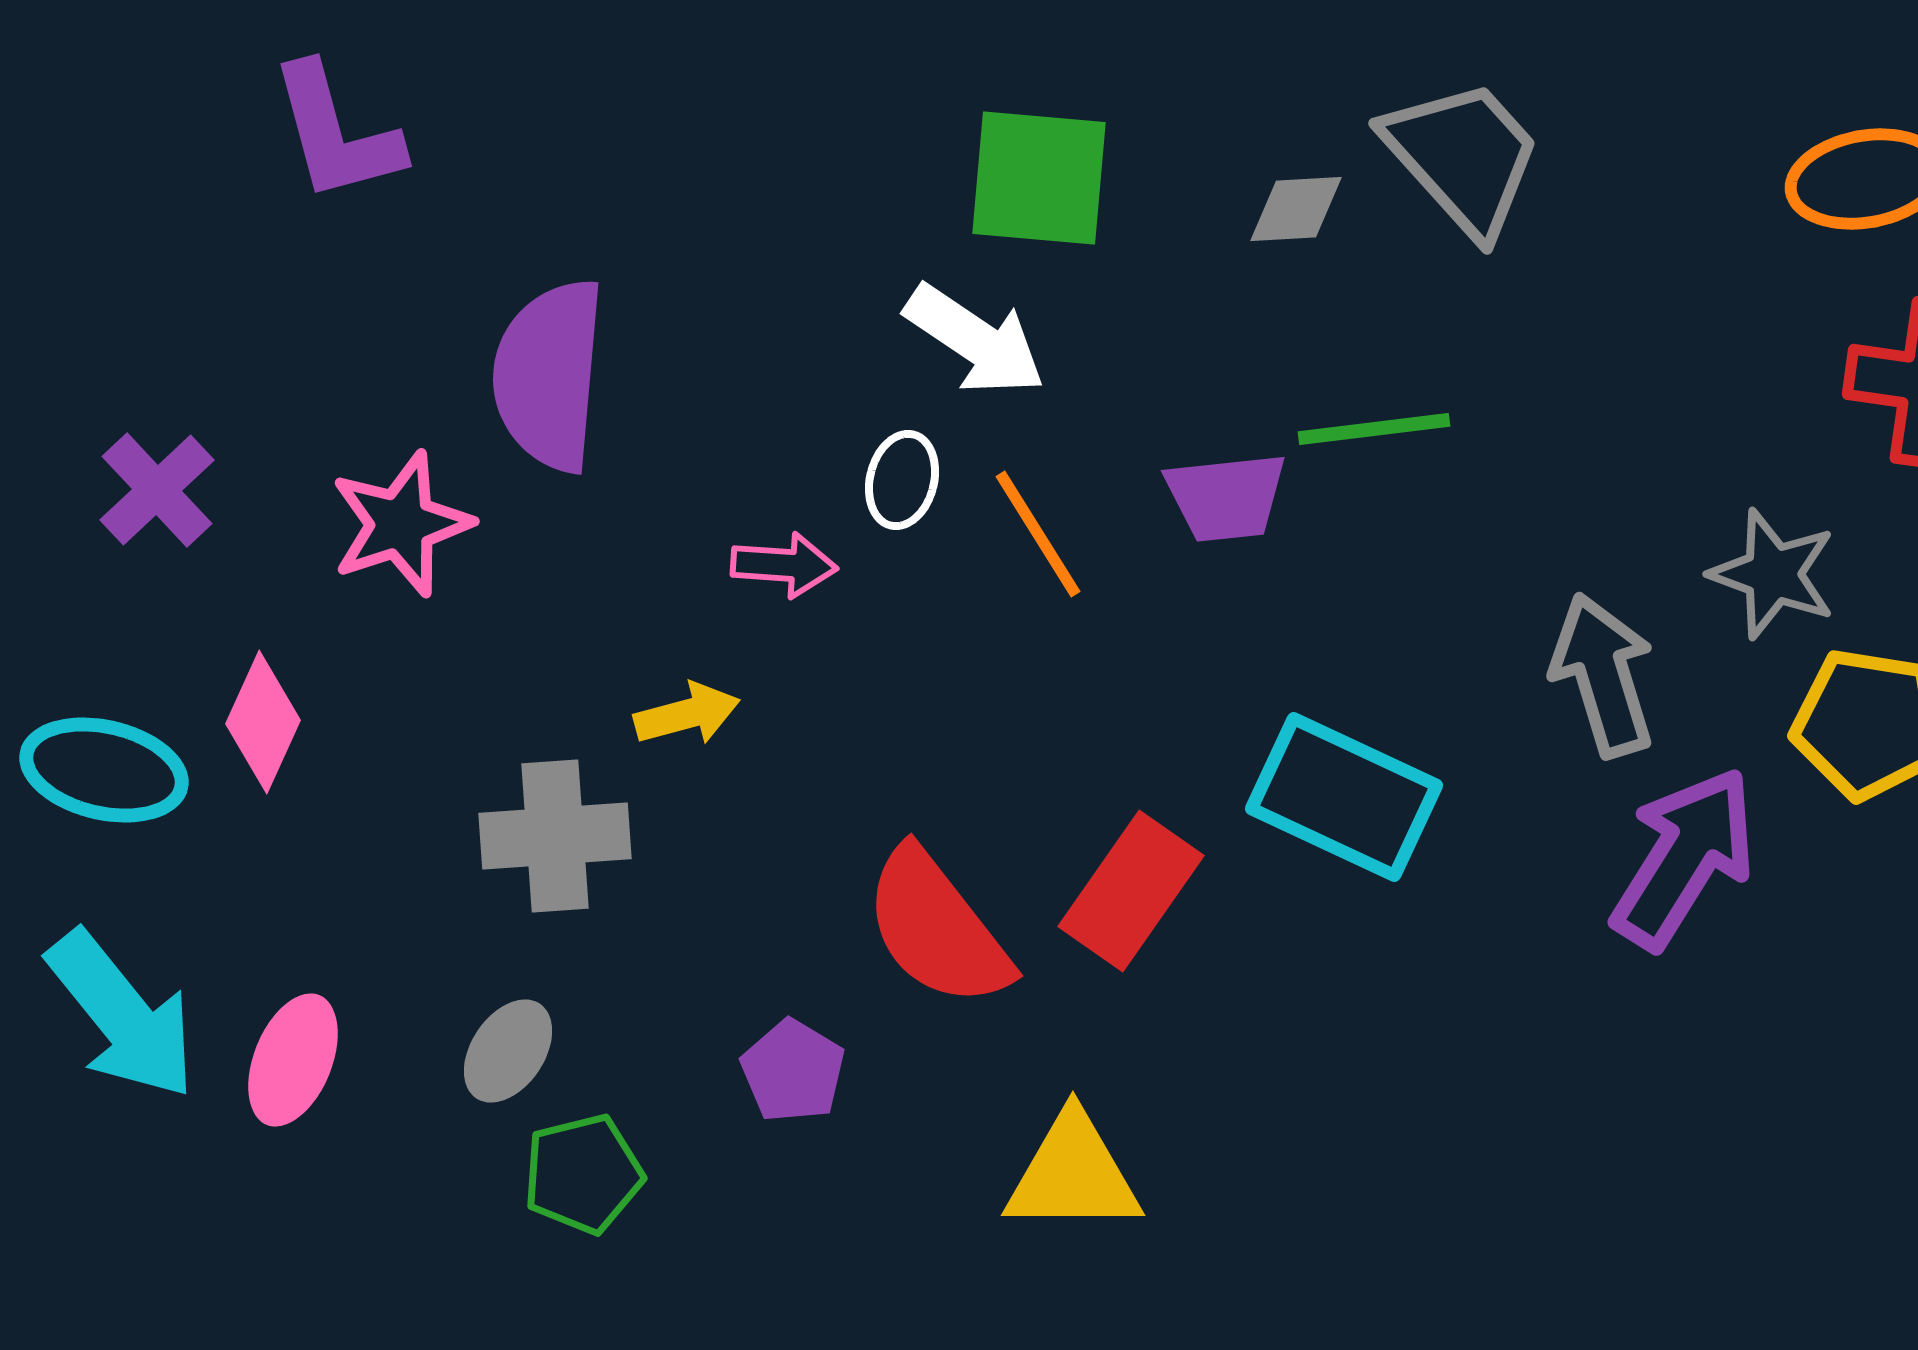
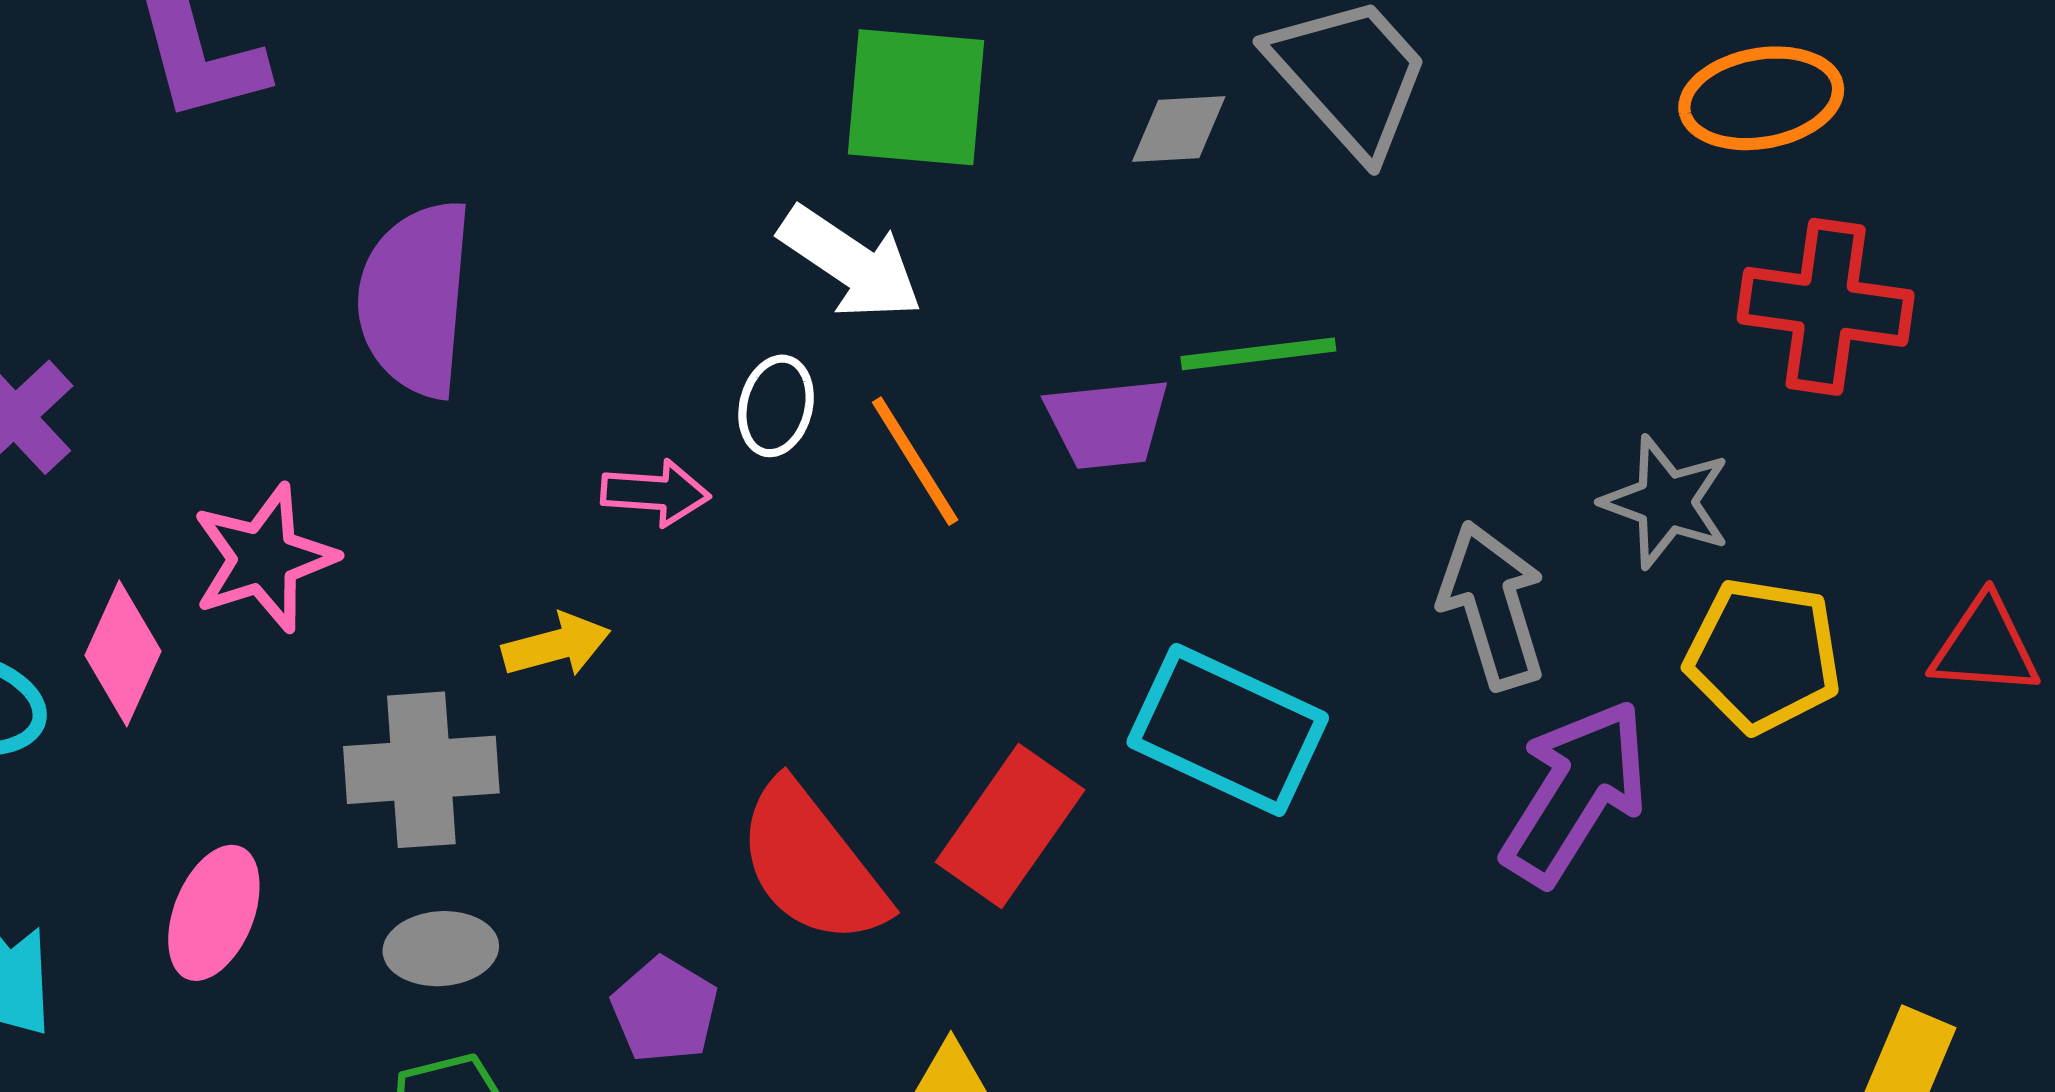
pink star: (401, 524) -> (264, 558), moved
gray ellipse: (508, 1051) -> (441, 949), moved, turned 52
pink ellipse: (293, 1060) -> (214, 913), moved

